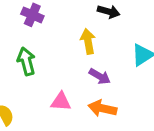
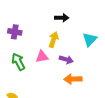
yellow arrow: (88, 41) -> (54, 40), turned 42
pink triangle: (61, 102) -> (42, 57), moved

